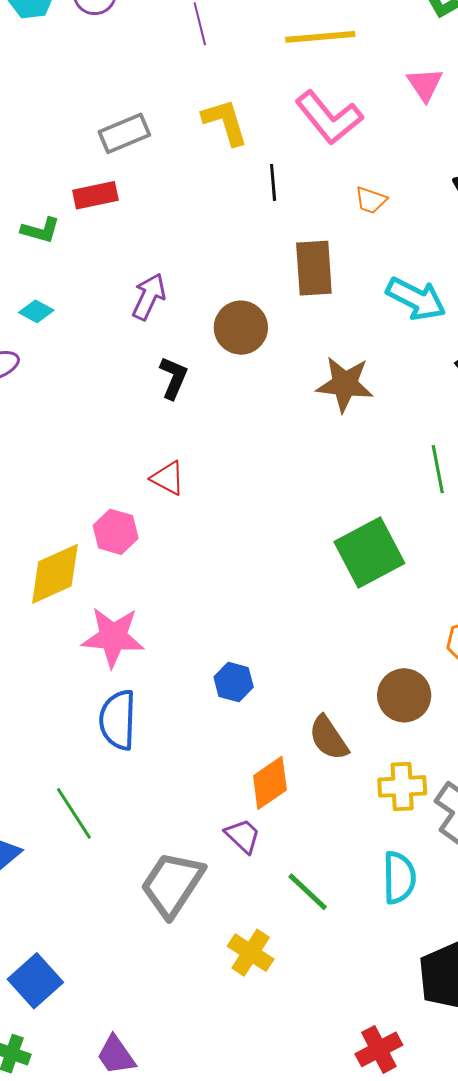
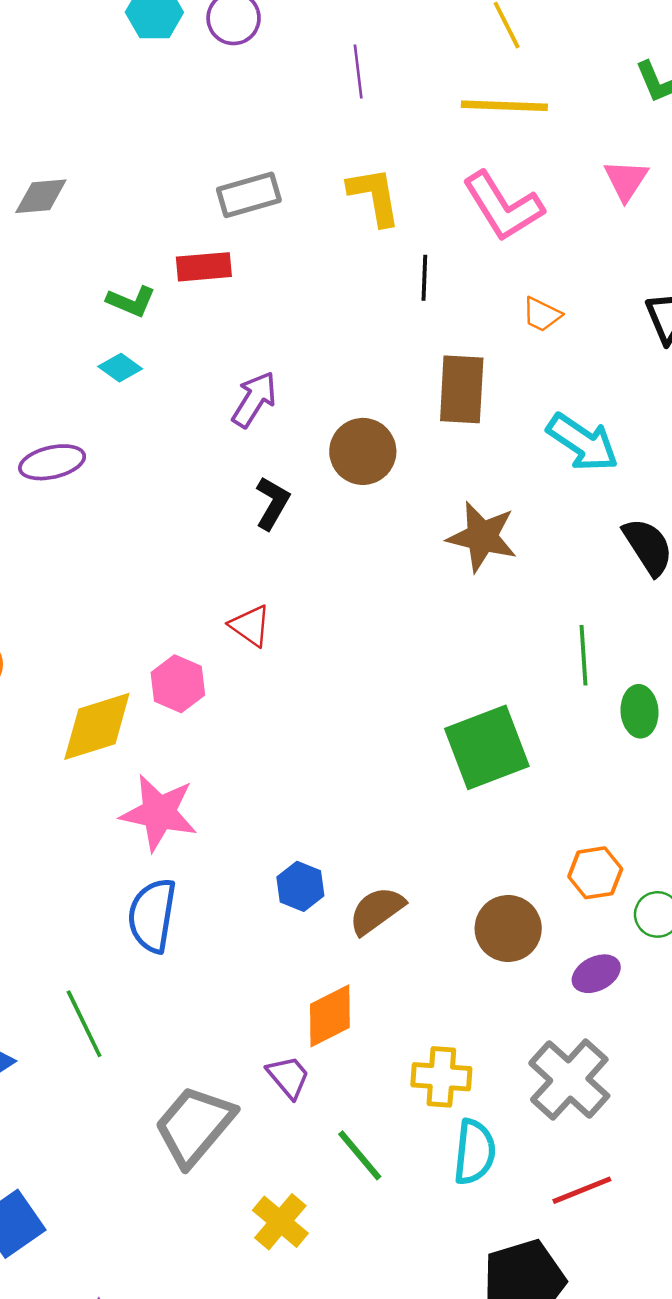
cyan diamond: (36, 311) -> (120, 368), moved
brown semicircle: (329, 738) -> (377, 911), moved, turned 81
yellow cross: (402, 786) -> (441, 1077), moved

